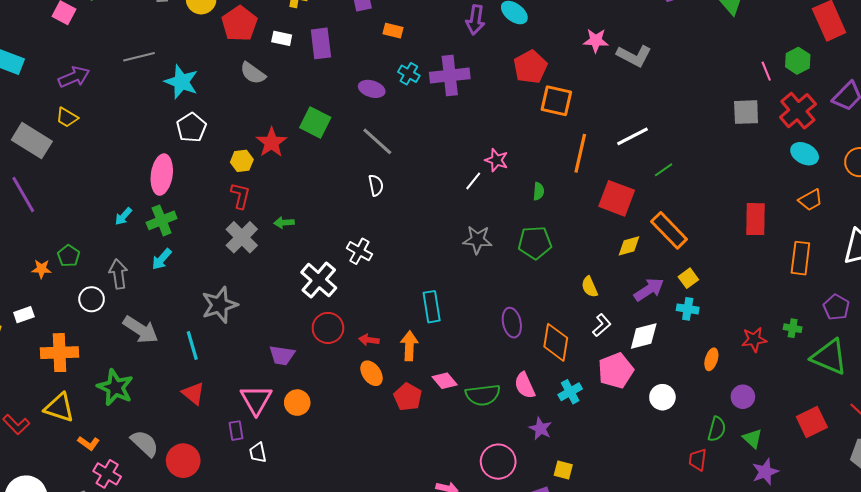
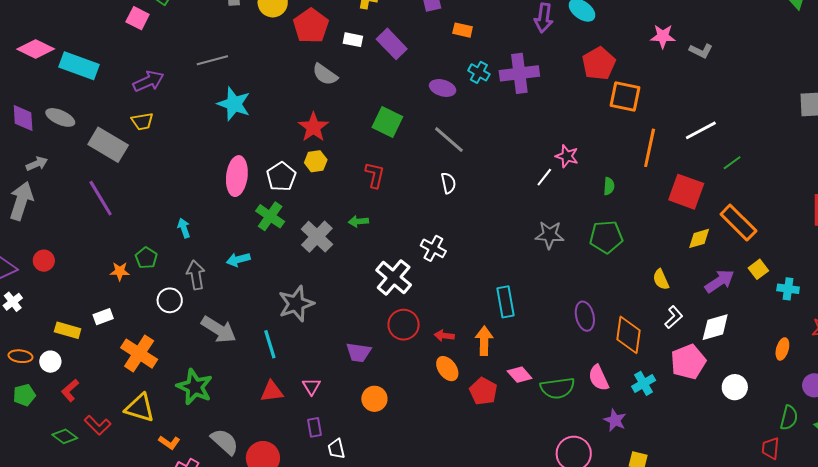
purple rectangle: (321, 43) -> (392, 44), turned -36
gray L-shape: (634, 56) -> (701, 51), size x0.7
cyan star: (181, 82) -> (234, 104), moved
yellow trapezoid: (67, 117) -> (142, 121), turned -40
white pentagon: (191, 128) -> (281, 177), moved
red star: (271, 142) -> (313, 127), moved
red L-shape: (240, 196) -> (375, 175), moved
cyan arrow: (123, 216) -> (184, 228), moved, turned 120
green cross: (162, 220) -> (270, 216), moved, turned -32
cyan arrow: (162, 259) -> (238, 260), turned 35
cyan cross: (688, 309) -> (788, 289), moved
orange cross: (60, 353) -> (139, 354), turned 36
red triangle: (193, 393) -> (272, 391), turned -45
pink triangle: (256, 400) -> (311, 386), moved, size x0.6

